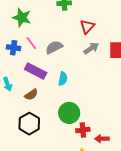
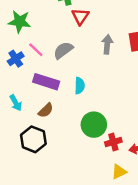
red triangle: (87, 27) -> (80, 16), moved
blue cross: (14, 48) -> (16, 59), turned -32
gray arrow: (91, 48) -> (107, 44), turned -42
black hexagon: (29, 124) -> (33, 139), moved

